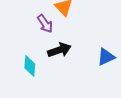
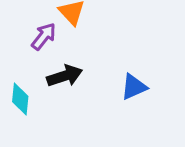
purple arrow: (45, 24) -> (44, 36), turned -108

